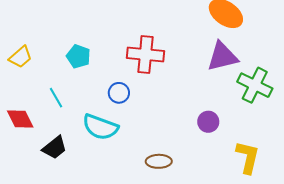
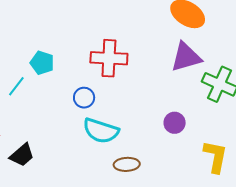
cyan line: (56, 98) -> (16, 86), moved, turned 70
cyan semicircle: (100, 127) -> (101, 131), moved

